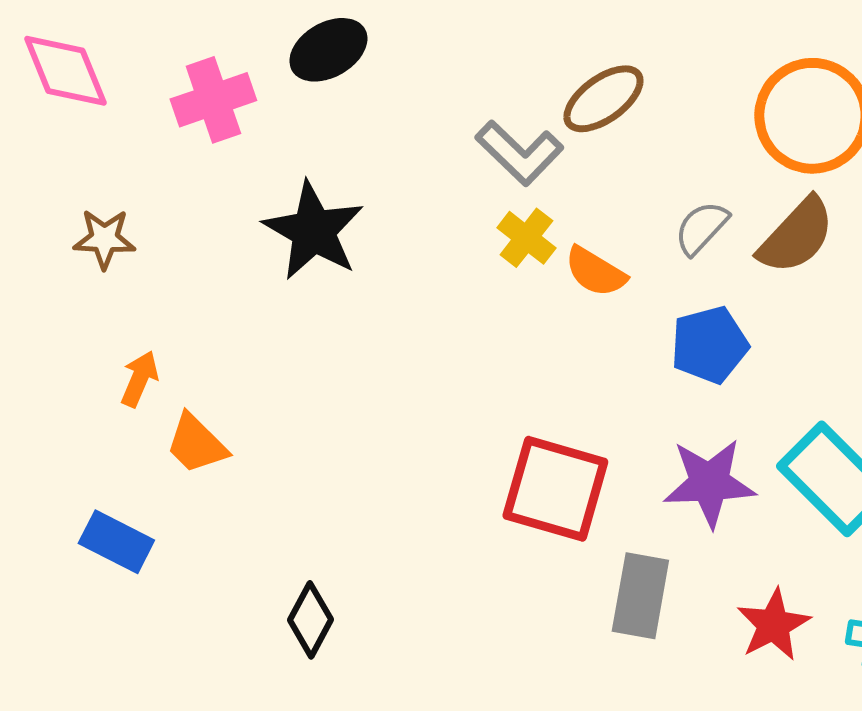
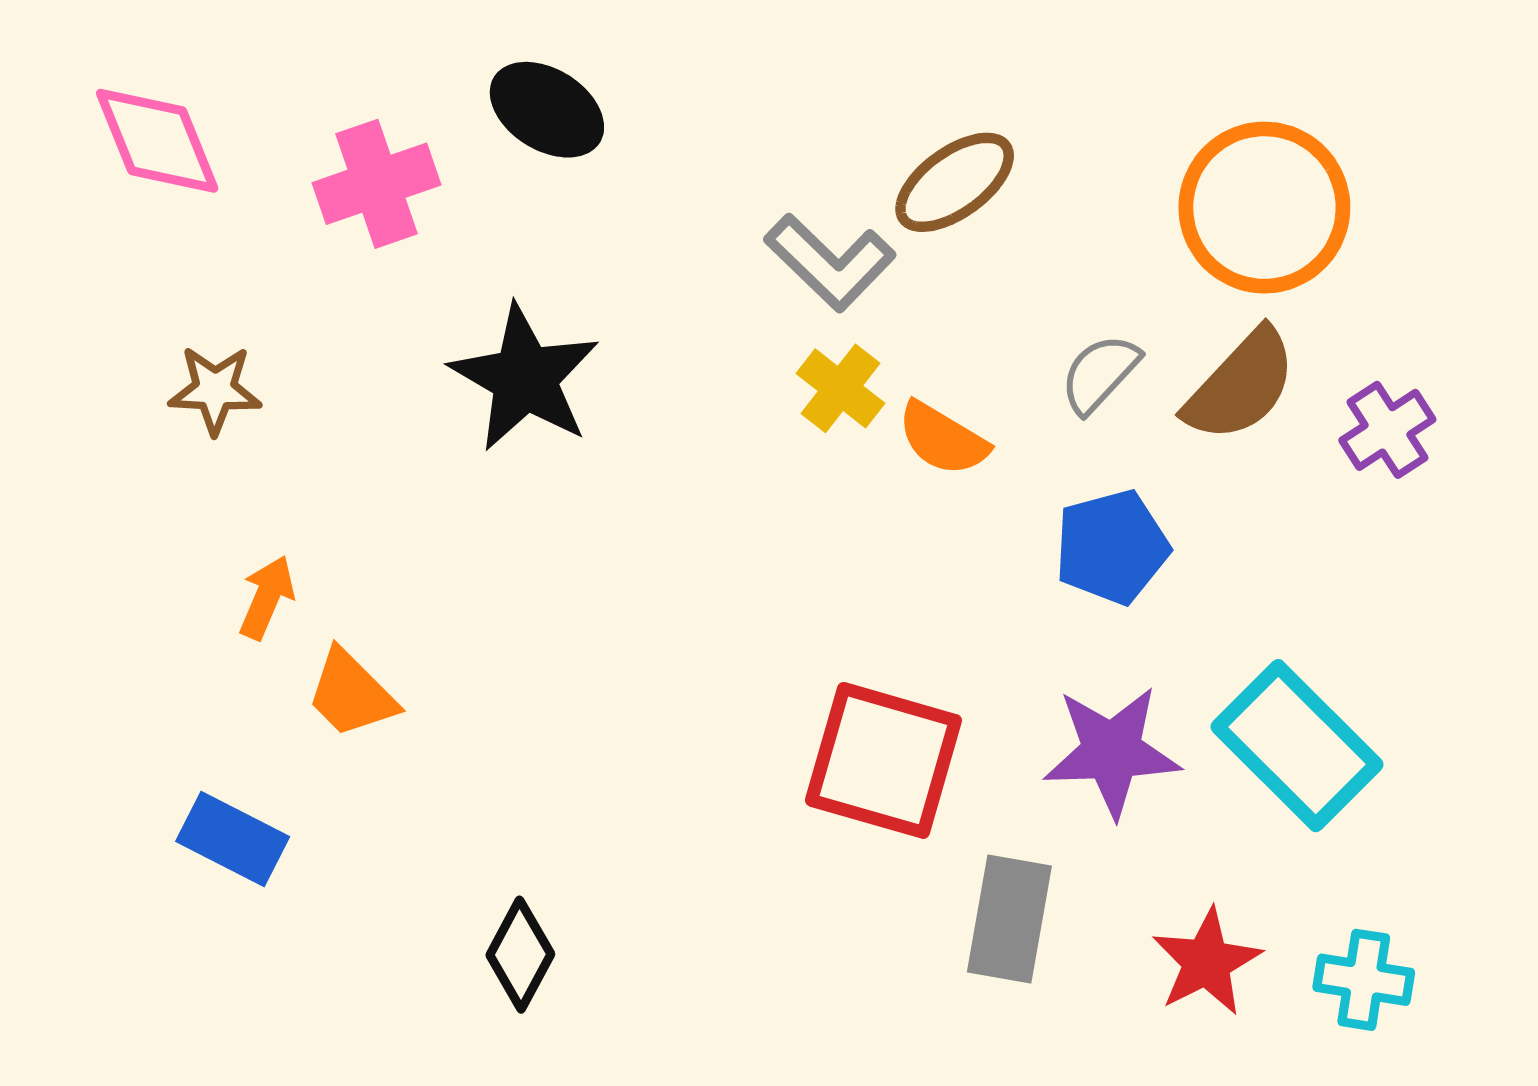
black ellipse: (328, 50) -> (547, 110), turned 62

